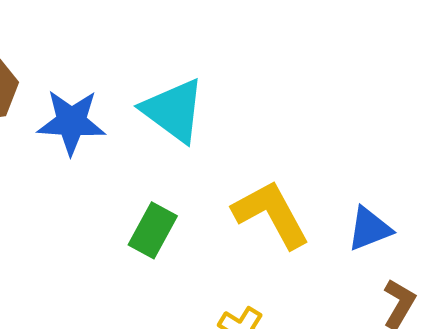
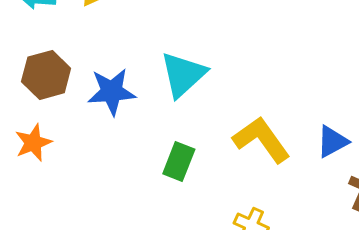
cyan triangle: (174, 110) -> (183, 75), turned 48

